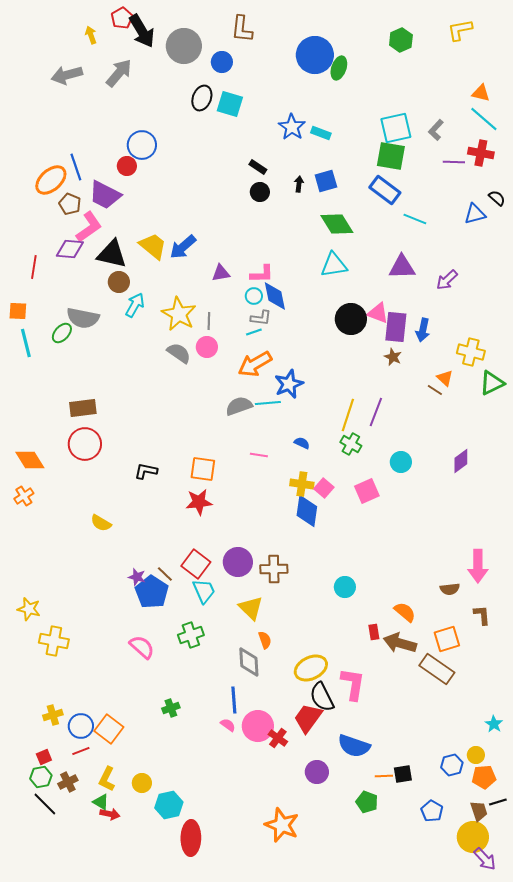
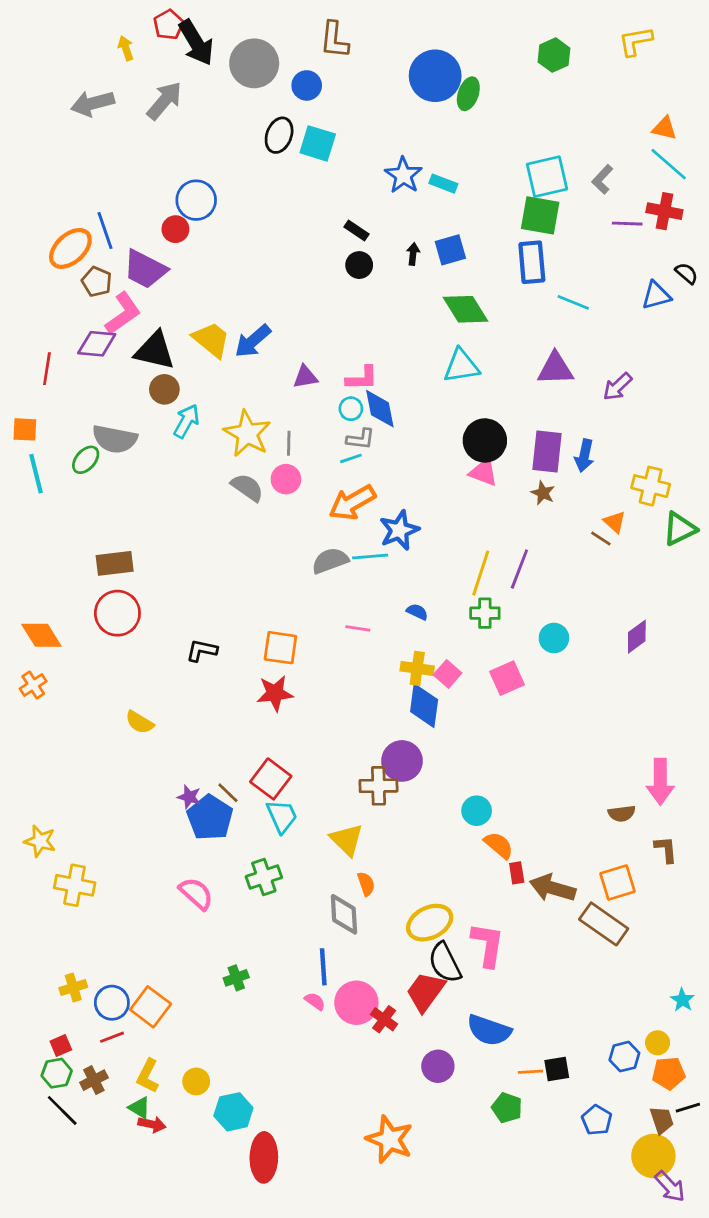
blue rectangle: (385, 190) -> (532, 262), turned 48
pink triangle: (378, 313) -> (483, 472), moved
green cross: (351, 444) -> (485, 613), turned -30
purple circle: (238, 562) -> (402, 761), moved
orange semicircle: (405, 612) -> (499, 845), moved

